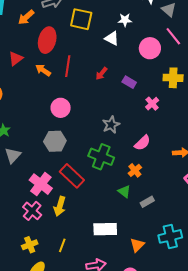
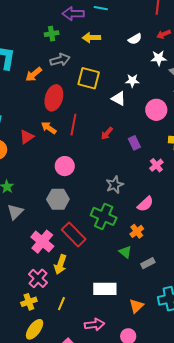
red triangle: (16, 59) -> (27, 137), moved
purple rectangle: (129, 82) -> (134, 143), turned 32
pink cross: (32, 211) -> (38, 278), moved

